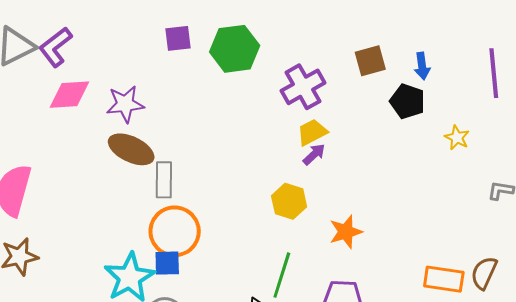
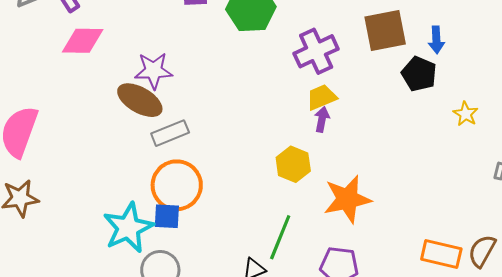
brown square: (370, 61) -> (385, 30), size x1.4
purple star: (125, 104) -> (154, 71), moved
purple arrow: (314, 154) -> (322, 119), turned -40
gray rectangle: (164, 180) -> (170, 133), turned 63
orange star: (346, 232) -> (347, 199), size x1.4

